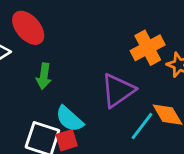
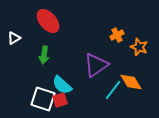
red ellipse: (28, 28) -> (48, 21), moved
orange cross: (148, 48) -> (117, 35), size x0.6

